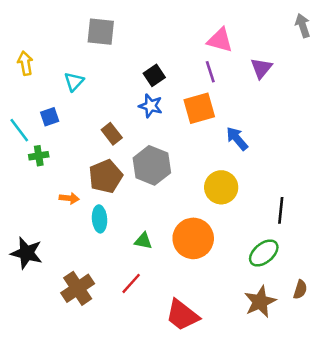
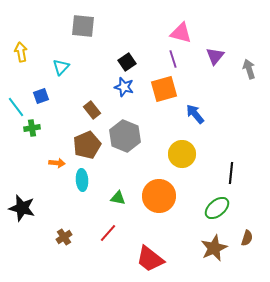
gray arrow: (303, 26) -> (249, 69), moved
brown cross: (78, 288) -> (64, 237), size x0.6

